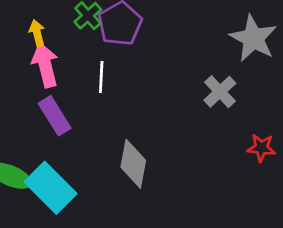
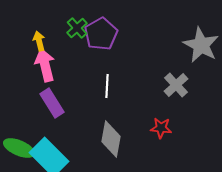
white line: (101, 77) -> (107, 86), moved
red star: (261, 148) -> (161, 128), moved

